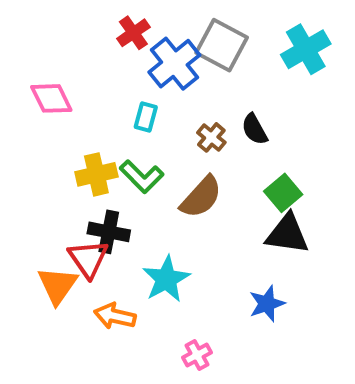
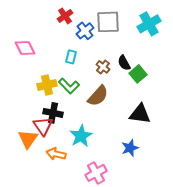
gray square: (222, 45) -> (108, 22), turned -30
blue cross: (174, 64) -> (85, 31), size x0.7
green square: (283, 193) -> (138, 74), moved
pink cross: (197, 355) -> (96, 173), size x1.5

